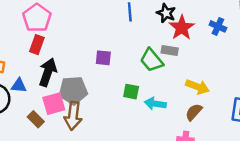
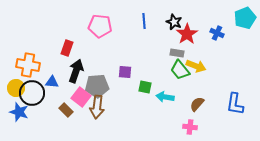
pink pentagon: (37, 18) -> (100, 26), moved, turned -30
purple square: (103, 58) -> (125, 72), moved
green trapezoid: (152, 60) -> (180, 70), moved
yellow arrow: (197, 87) -> (196, 66), moved
pink square: (54, 104) -> (81, 97), turned -36

